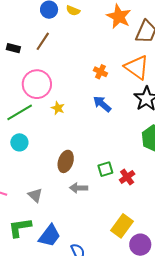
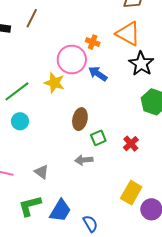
pink circle: (37, 84) -> (72, 59), moved
yellow star: (58, 108) -> (54, 83), size x1.5
brown ellipse: (66, 161) -> (80, 119), moved
green square: (105, 169) -> (98, 138), moved

